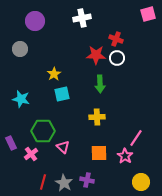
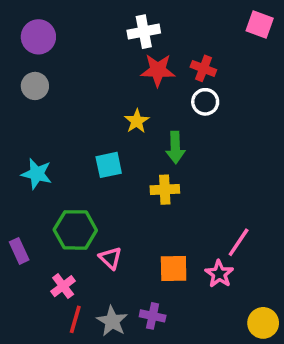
pink square: (148, 14) -> (260, 25), turned 35
purple circle: (35, 21) -> (38, 37), moved
red star: (96, 55) -> (158, 70), moved
yellow star: (54, 74) -> (137, 121), moved
yellow cross: (97, 117) -> (165, 190), moved
pink cross: (31, 154) -> (63, 286), moved
yellow circle: (141, 182) -> (263, 323), moved

